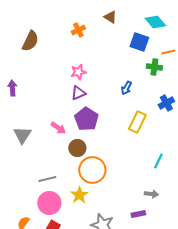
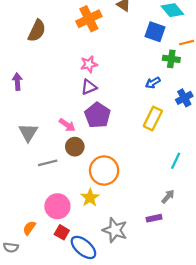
orange cross: (78, 30) -> (89, 19), size x1.6
blue arrow: (126, 88) -> (153, 83), moved, turned 32
brown circle: (77, 148) -> (75, 147), moved
gray line: (47, 179) -> (48, 163), moved
gray arrow: (151, 194) -> (168, 197), turned -56

